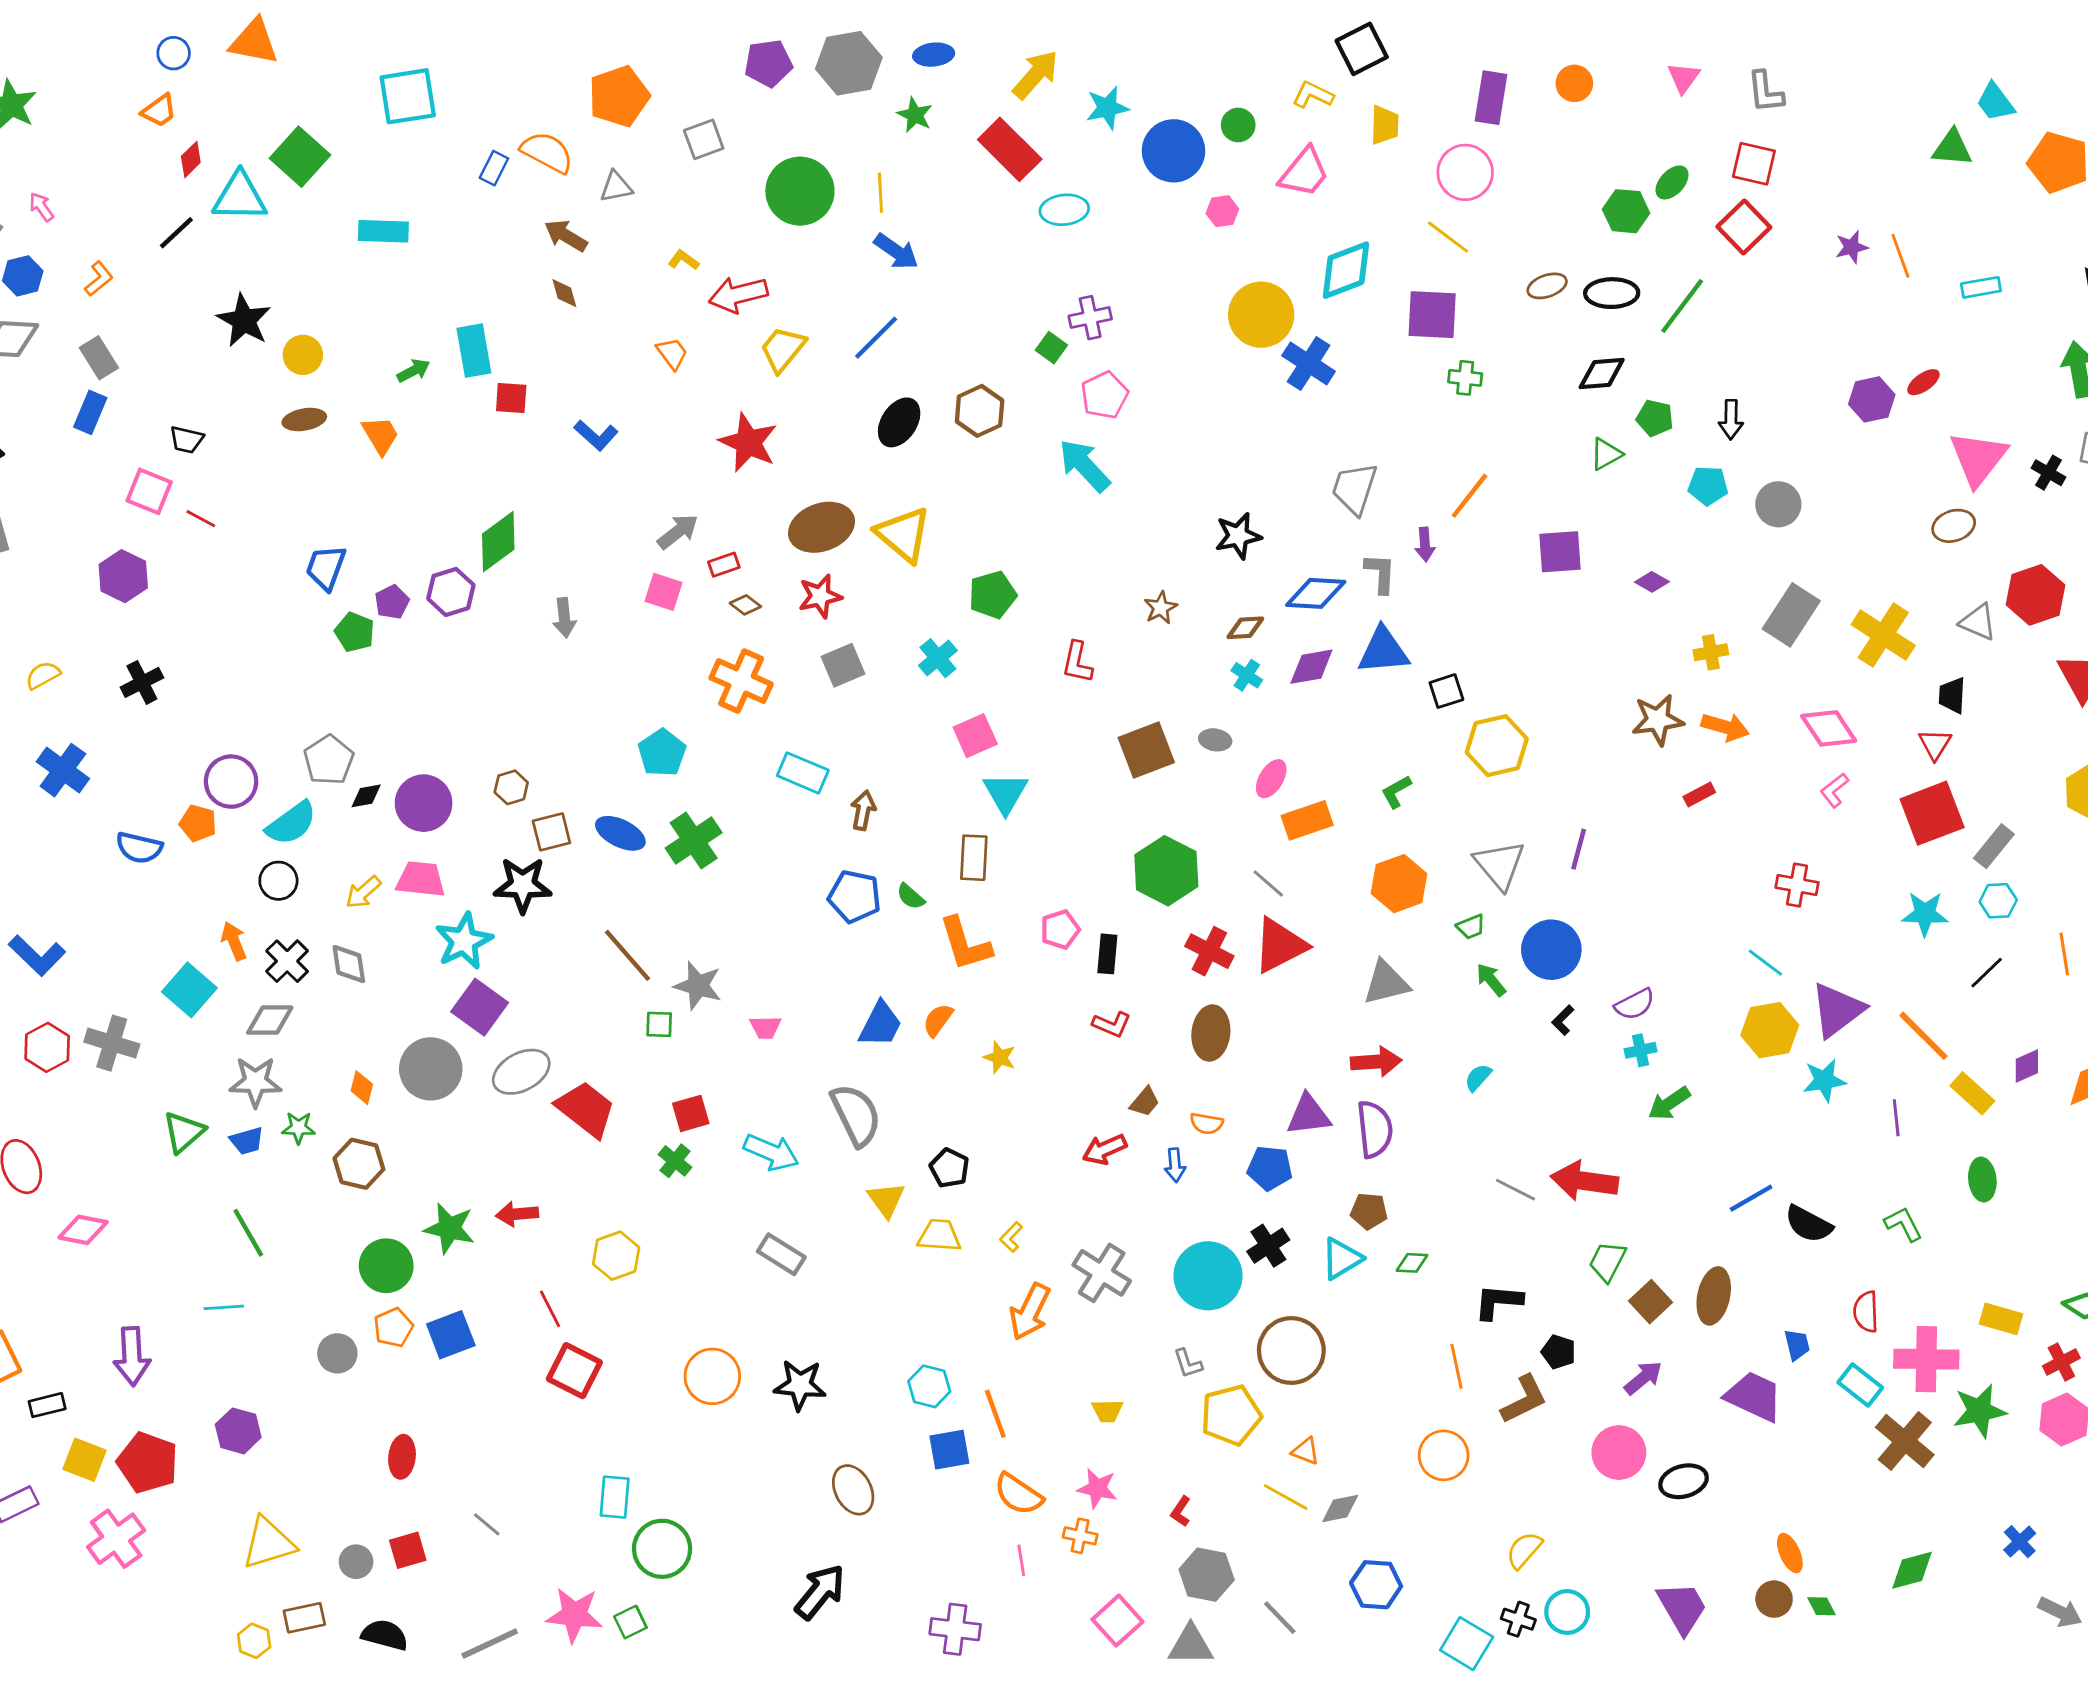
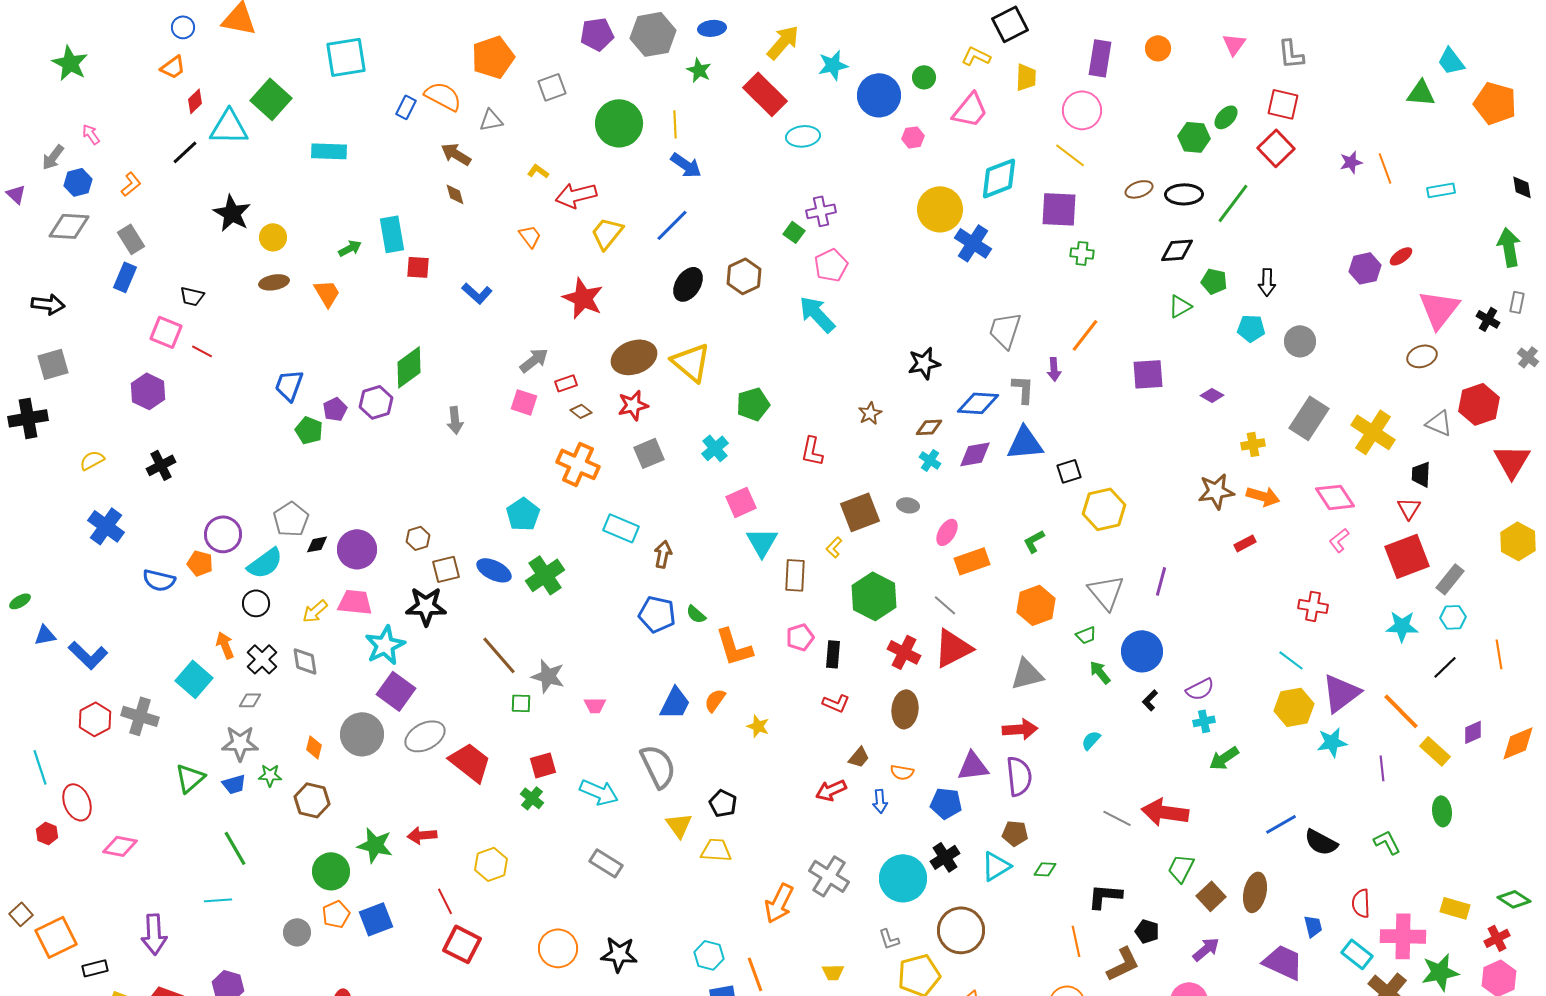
brown rectangle: (974, 858) -> (795, 575), moved
gray diamond: (270, 1020) -> (250, 700), size x0.7
yellow L-shape: (1011, 1237) -> (834, 547), moved

